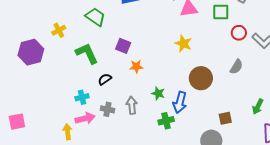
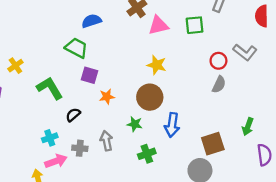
green trapezoid: (95, 17) -> (76, 48), moved
red circle: (239, 33) -> (218, 61), moved
brown circle: (201, 78) -> (150, 97), moved
blue arrow: (180, 102) -> (172, 125), moved
brown square: (225, 118) -> (213, 144), size x1.5

